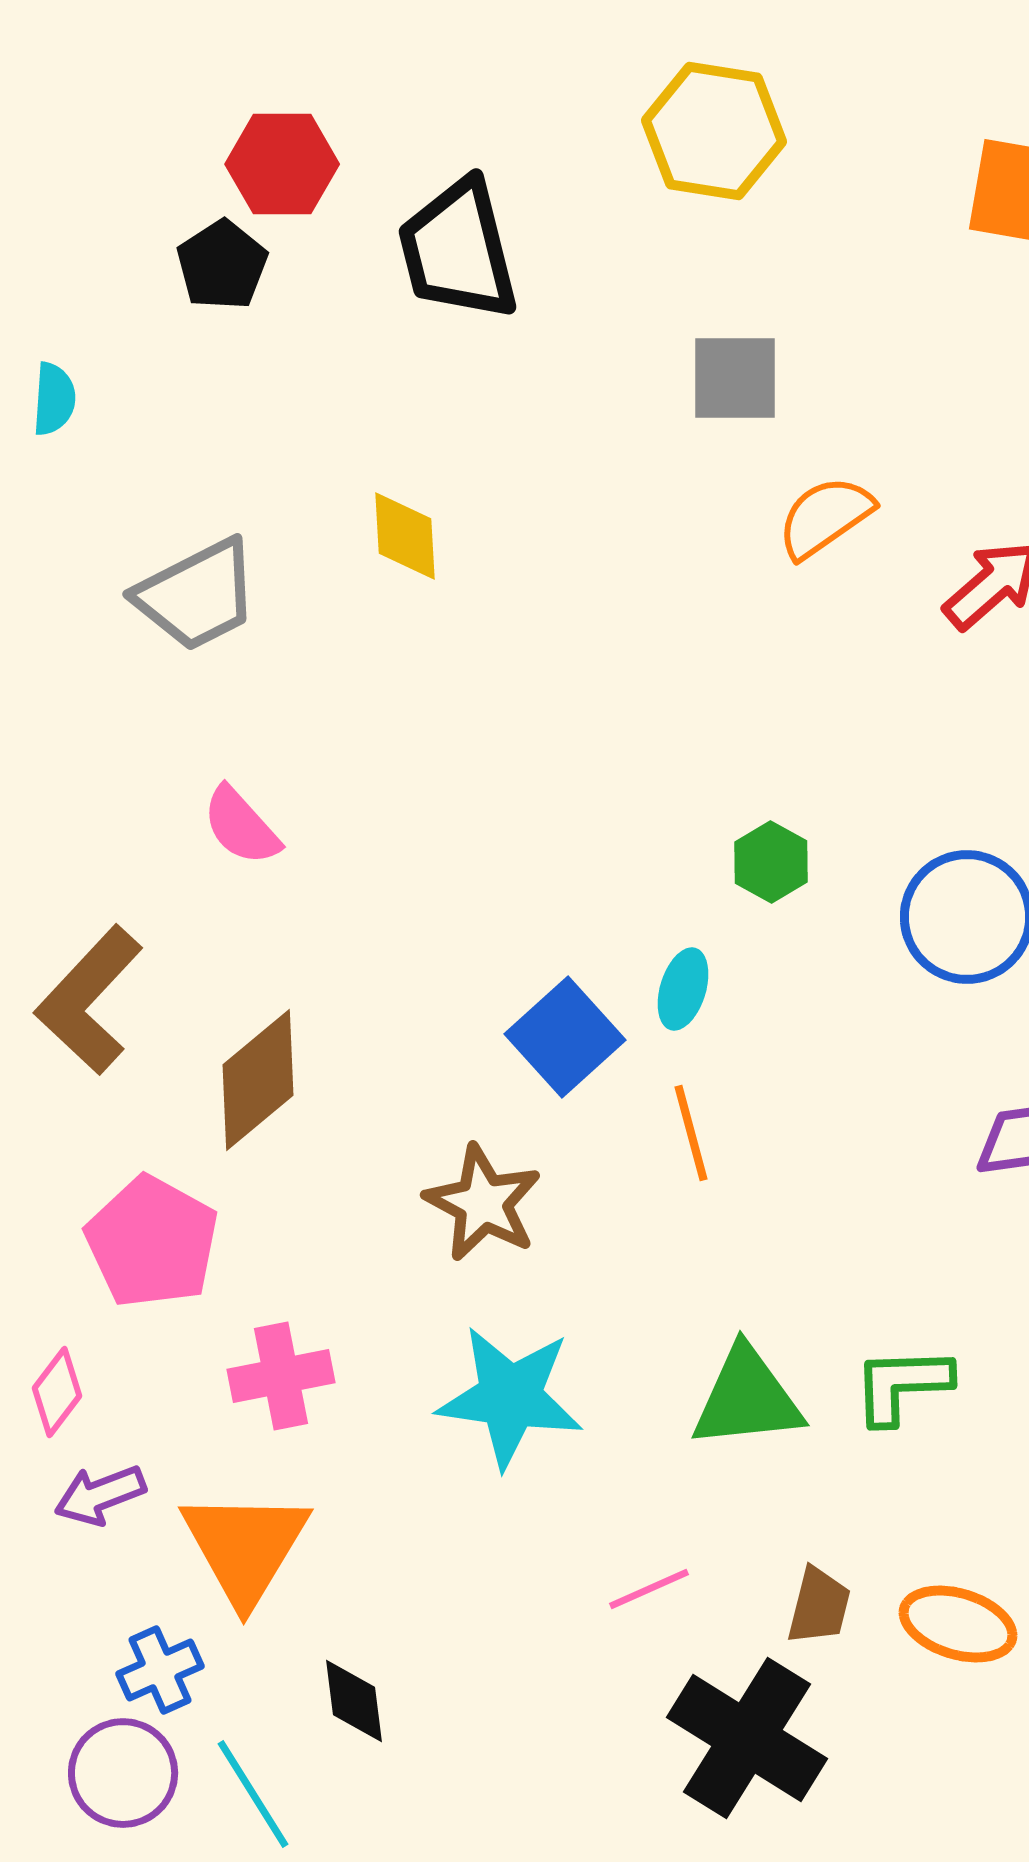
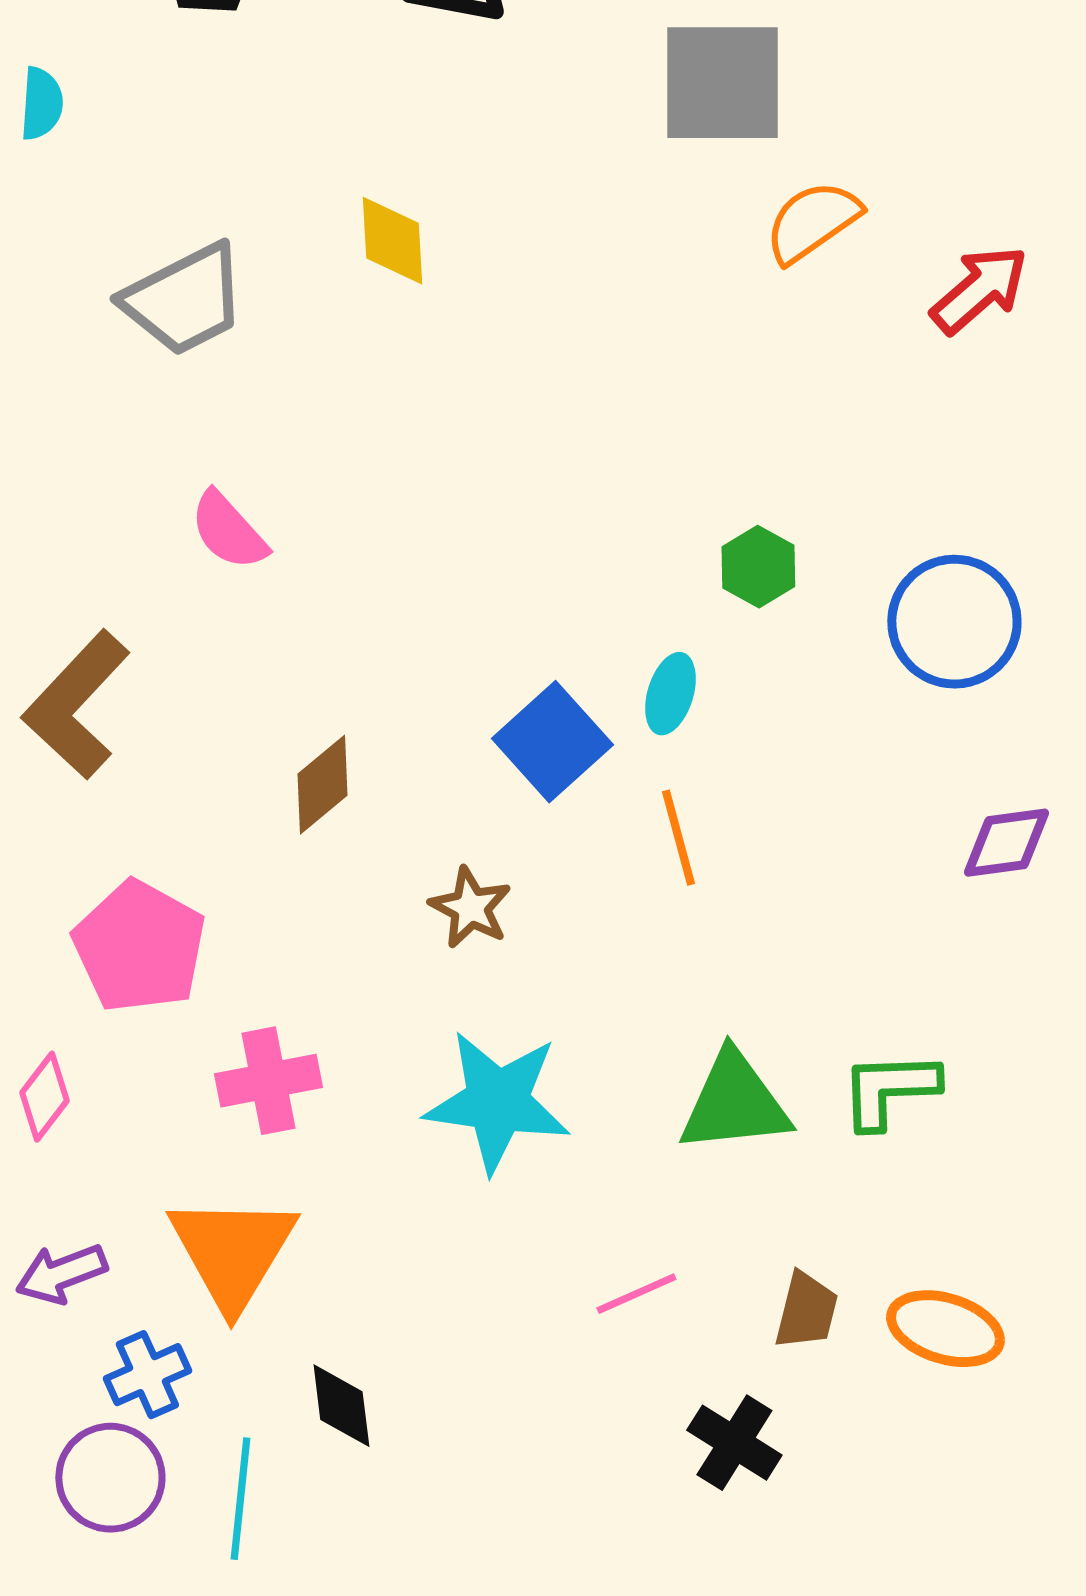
gray square: (735, 378) -> (722, 83), size x1.4
brown diamond: (258, 1080) -> (322, 785), moved, size x0.7
brown star: (483, 1203) -> (470, 908), size x0.7
purple arrow: (100, 1495) -> (61, 1274), moved
black cross: (747, 1738) -> (734, 1443), size x0.6
cyan line: (253, 1794) -> (240, 1499), turned 38

